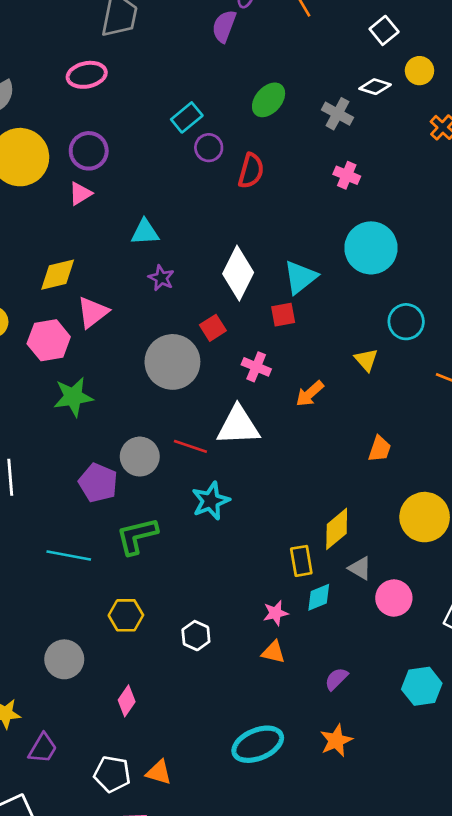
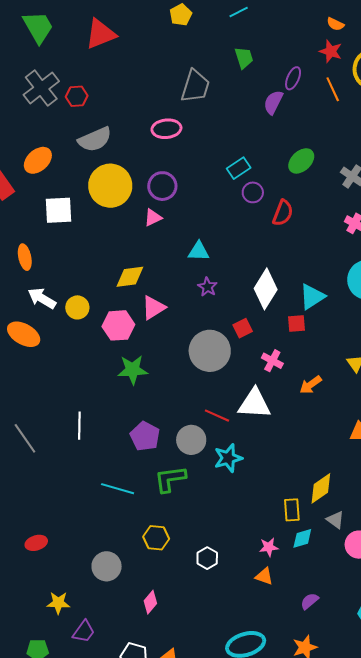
gray circle: (140, 457) -> (191, 440), moved

